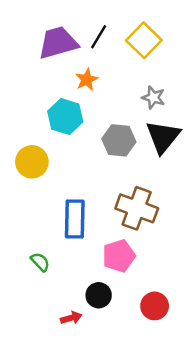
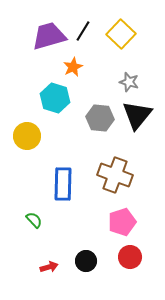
pink pentagon: (119, 256) -> (122, 222), moved
black circle: (99, 295) -> (86, 261), moved
red arrow: (71, 318) -> (49, 267), moved

